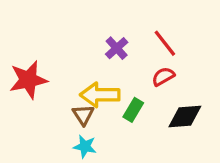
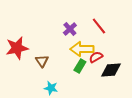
red semicircle: (163, 77) -> (96, 57), moved
yellow arrow: (100, 95) -> (82, 49), moved
brown triangle: (83, 115) -> (42, 61), moved

